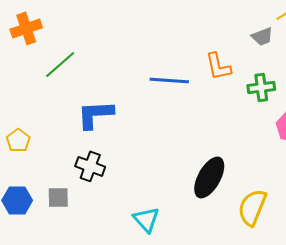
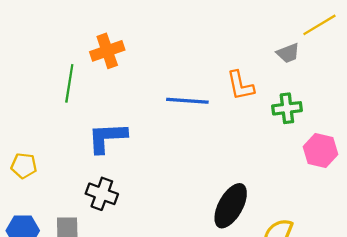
orange cross: (26, 28) -> (107, 51), moved
green line: (60, 64) -> (69, 83), turned -40
yellow pentagon: (18, 140) -> (24, 166), turned -30

